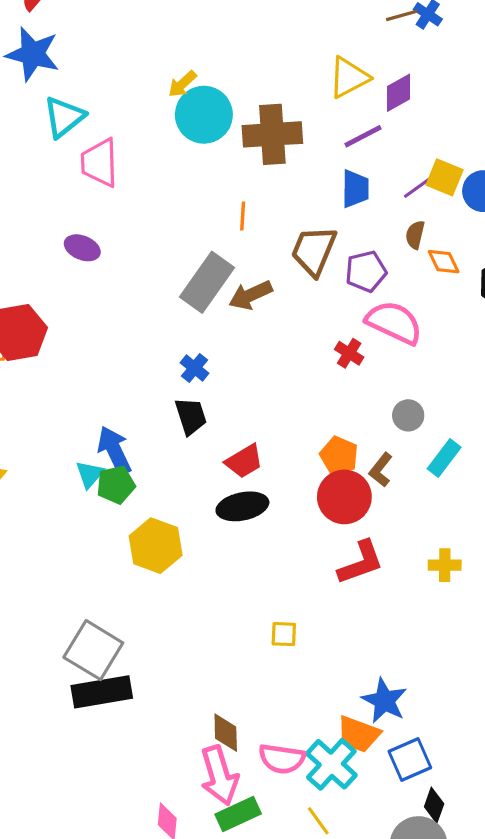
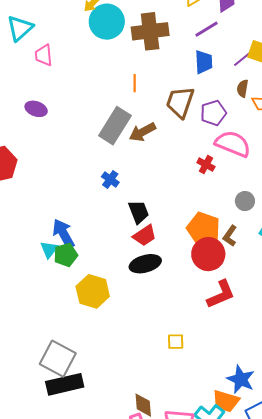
pink trapezoid: (100, 163) -> (44, 55), size x0.7
black trapezoid: (191, 416) -> (139, 212), moved
orange pentagon: (339, 456) -> (203, 229), size x1.4

